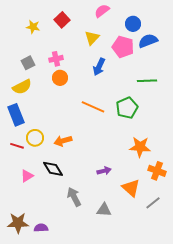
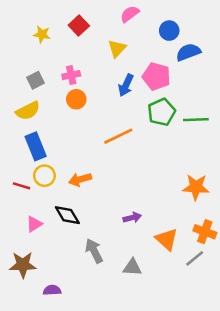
pink pentagon: (123, 47) -> (156, 76), moved
green line: (147, 81) -> (196, 120), moved
orange line: (93, 107) -> (118, 136), turned -50
green pentagon: (127, 108) -> (162, 112), moved
blue rectangle: (16, 115) -> (36, 146), moved
orange star: (140, 147) -> (196, 187), moved
orange cross: (157, 171) -> (205, 232), moved
brown star: (18, 223) -> (23, 265), moved

